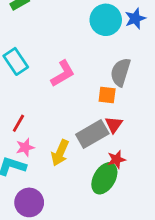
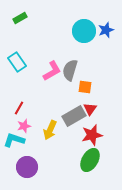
gray semicircle: (121, 72) -> (70, 70), moved
red star: (116, 159) -> (92, 135), size x1.5
green ellipse: (104, 178) -> (90, 160), moved

